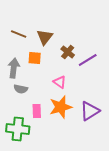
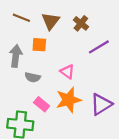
brown cross: (68, 52) -> (81, 23), moved
gray semicircle: (21, 89) -> (33, 77), moved
pink rectangle: (37, 111) -> (42, 104), turned -48

